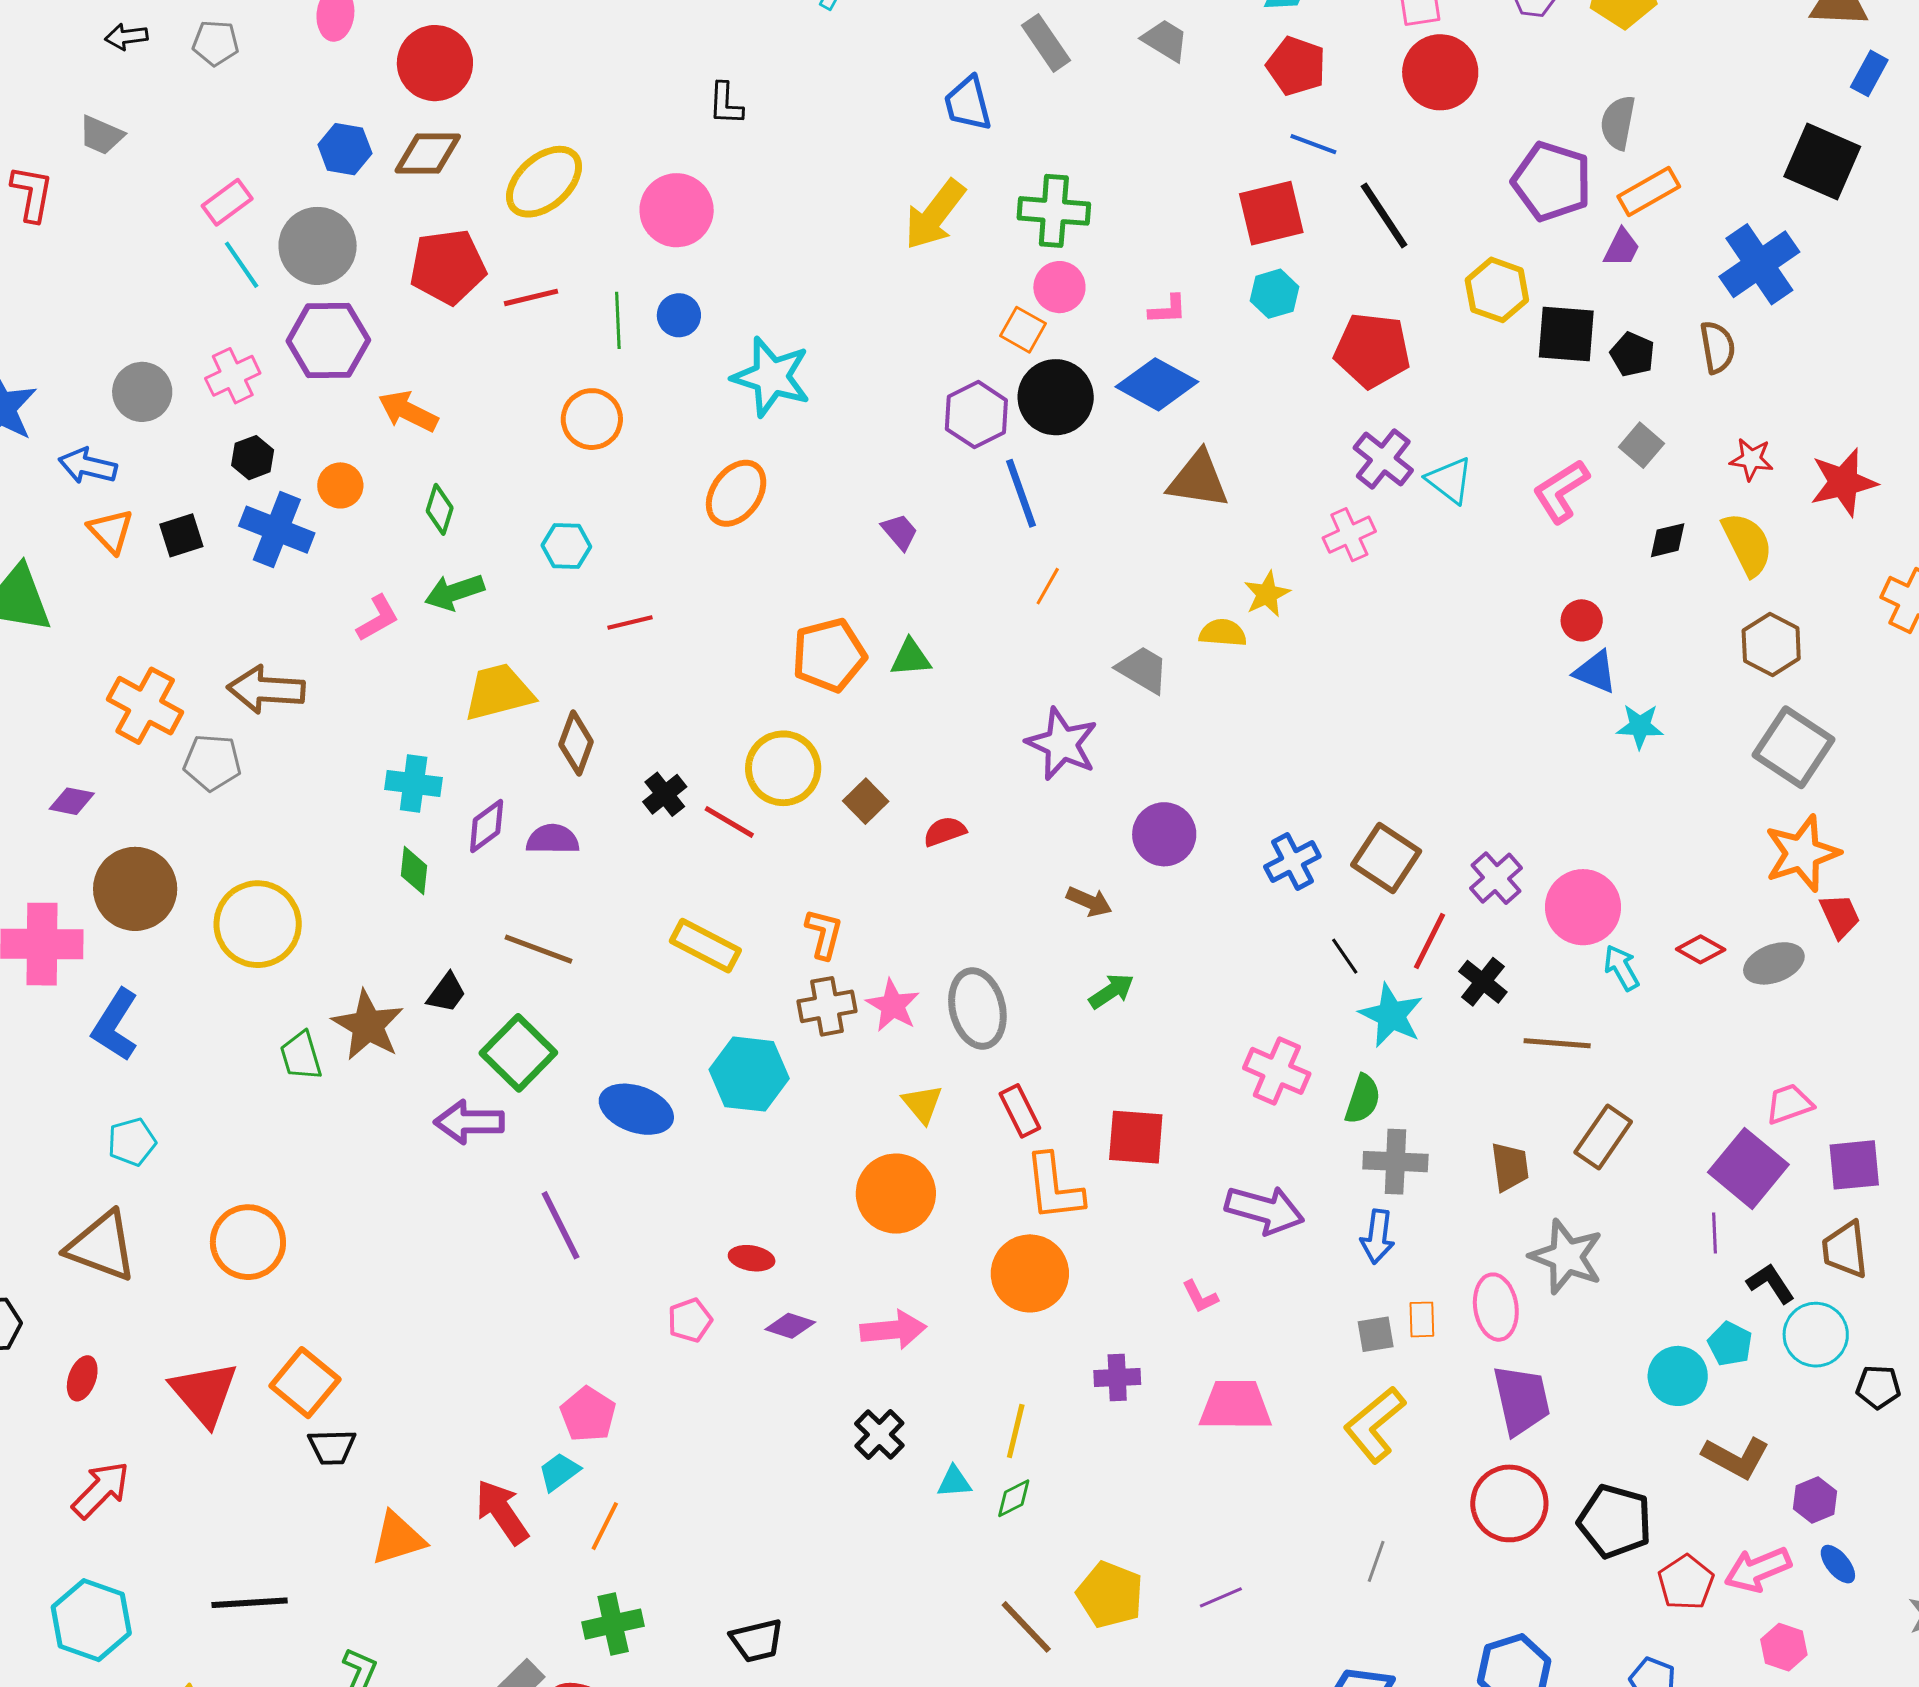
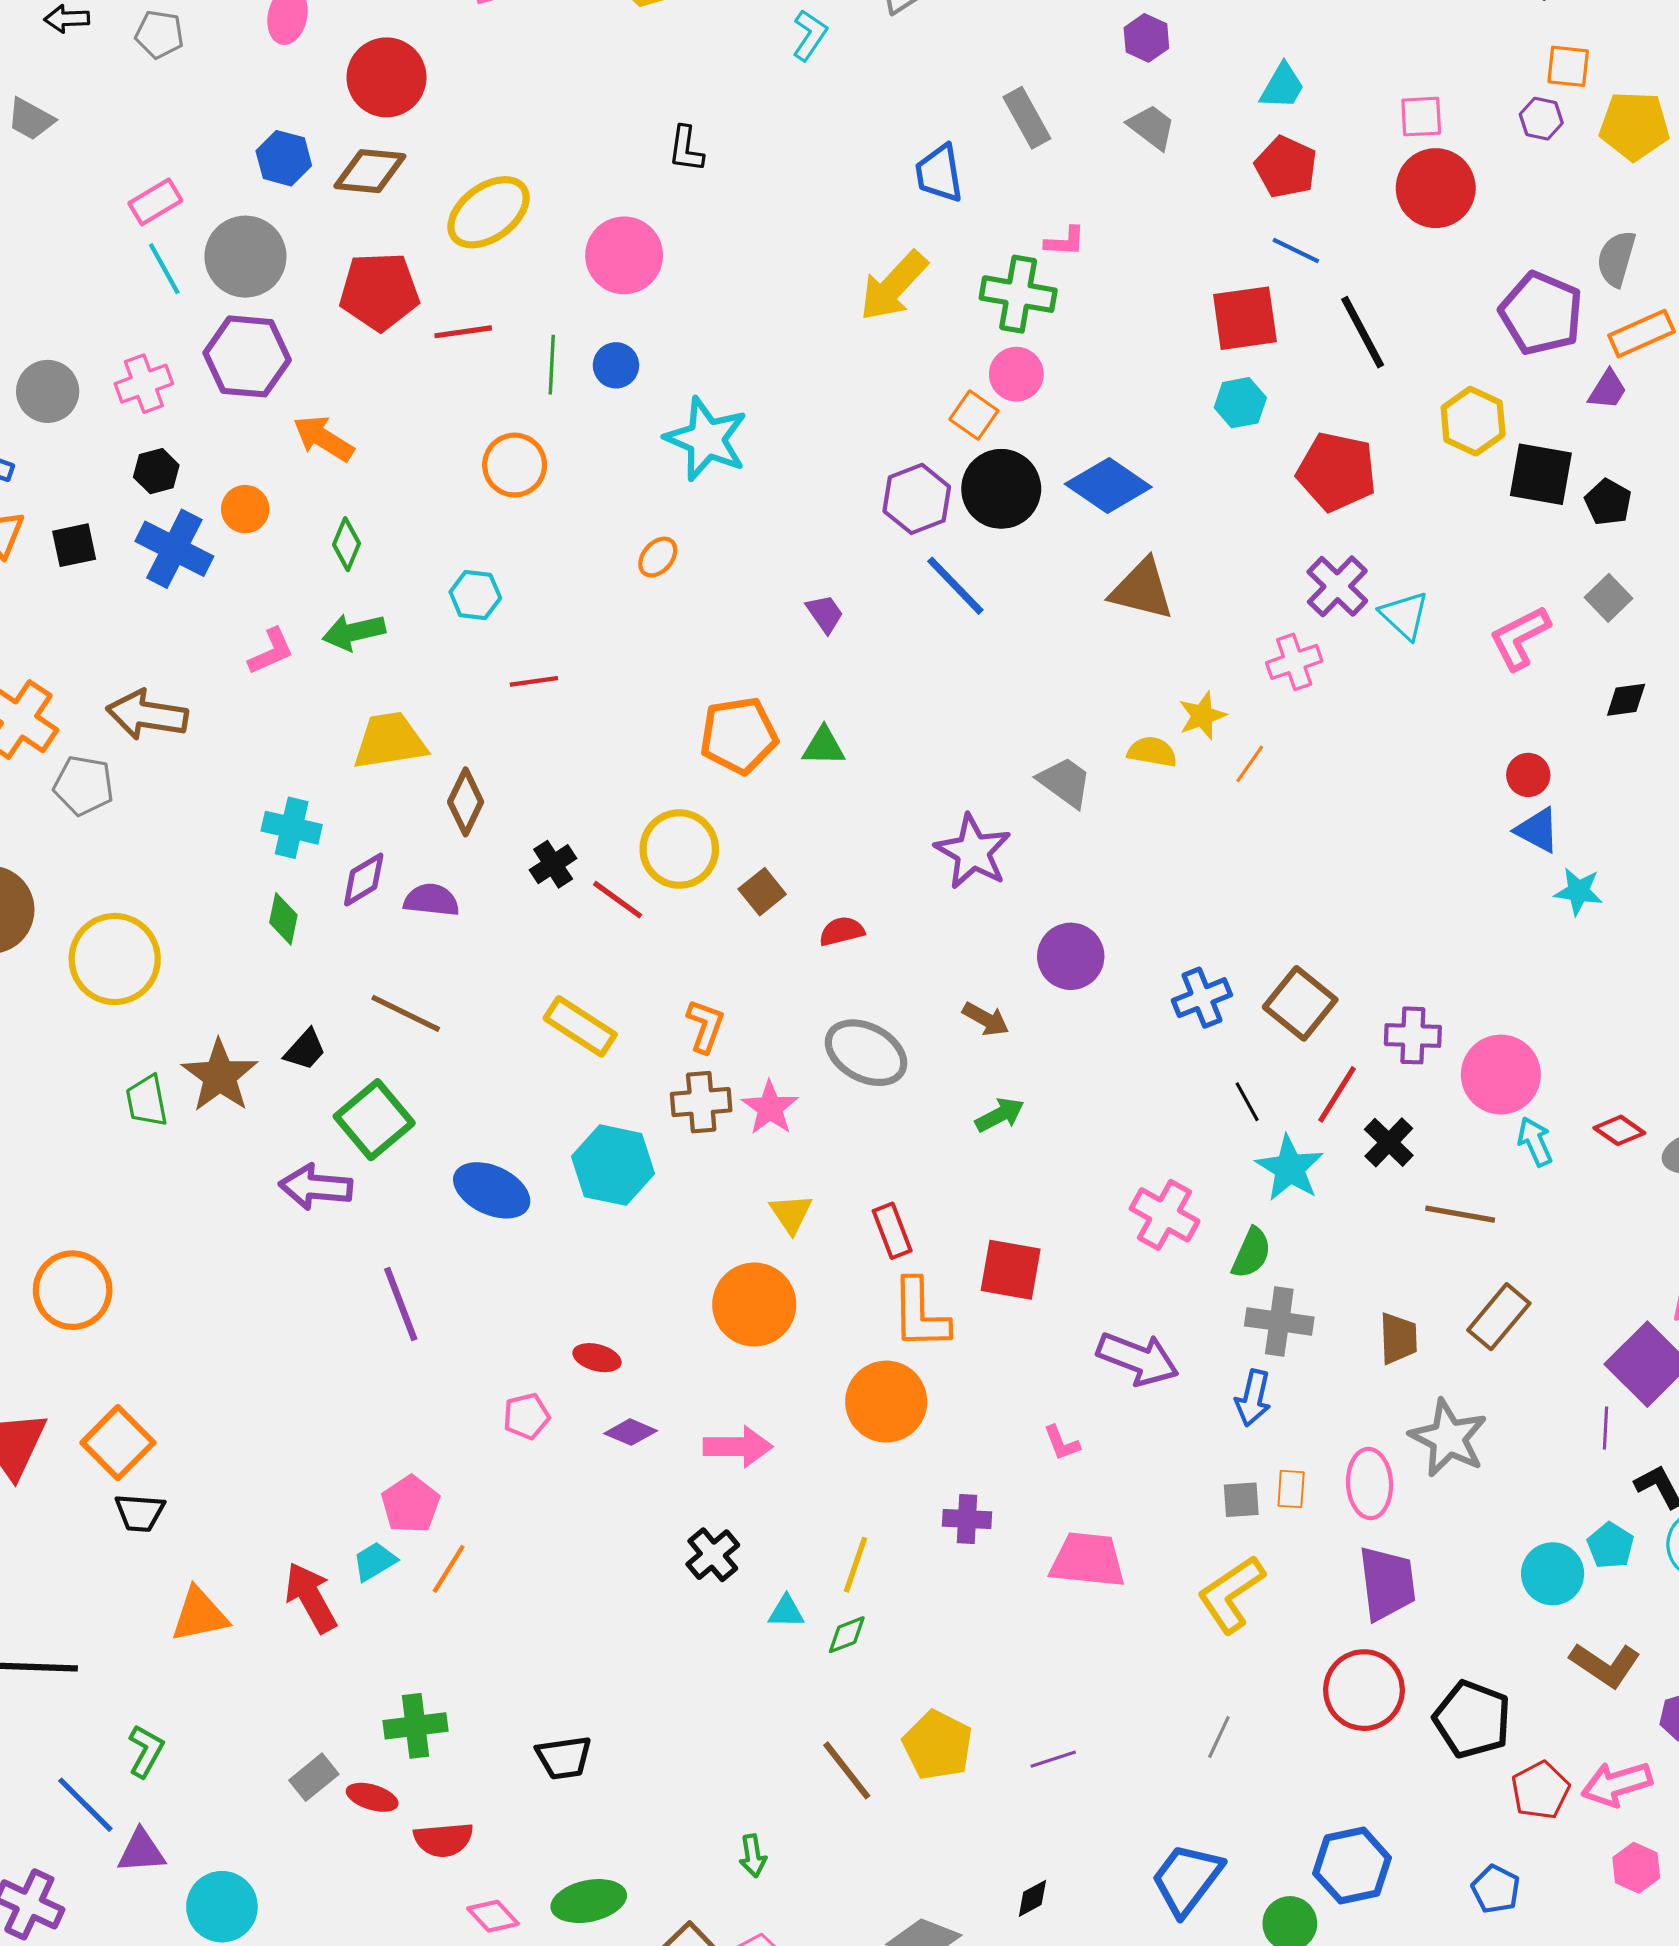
pink L-shape: (1168, 310) -> (1065, 241), moved
orange ellipse: (736, 493) -> (658, 557), size x0.6
blue line: (1021, 493) -> (955, 586), turned -30
orange line: (1048, 586) -> (1250, 764), moved
purple cross: (1496, 878) -> (1413, 1035), turned 38
gray ellipse: (977, 1009) -> (866, 1053), moved, turned -54
orange line: (605, 1526) -> (449, 1569), moved

